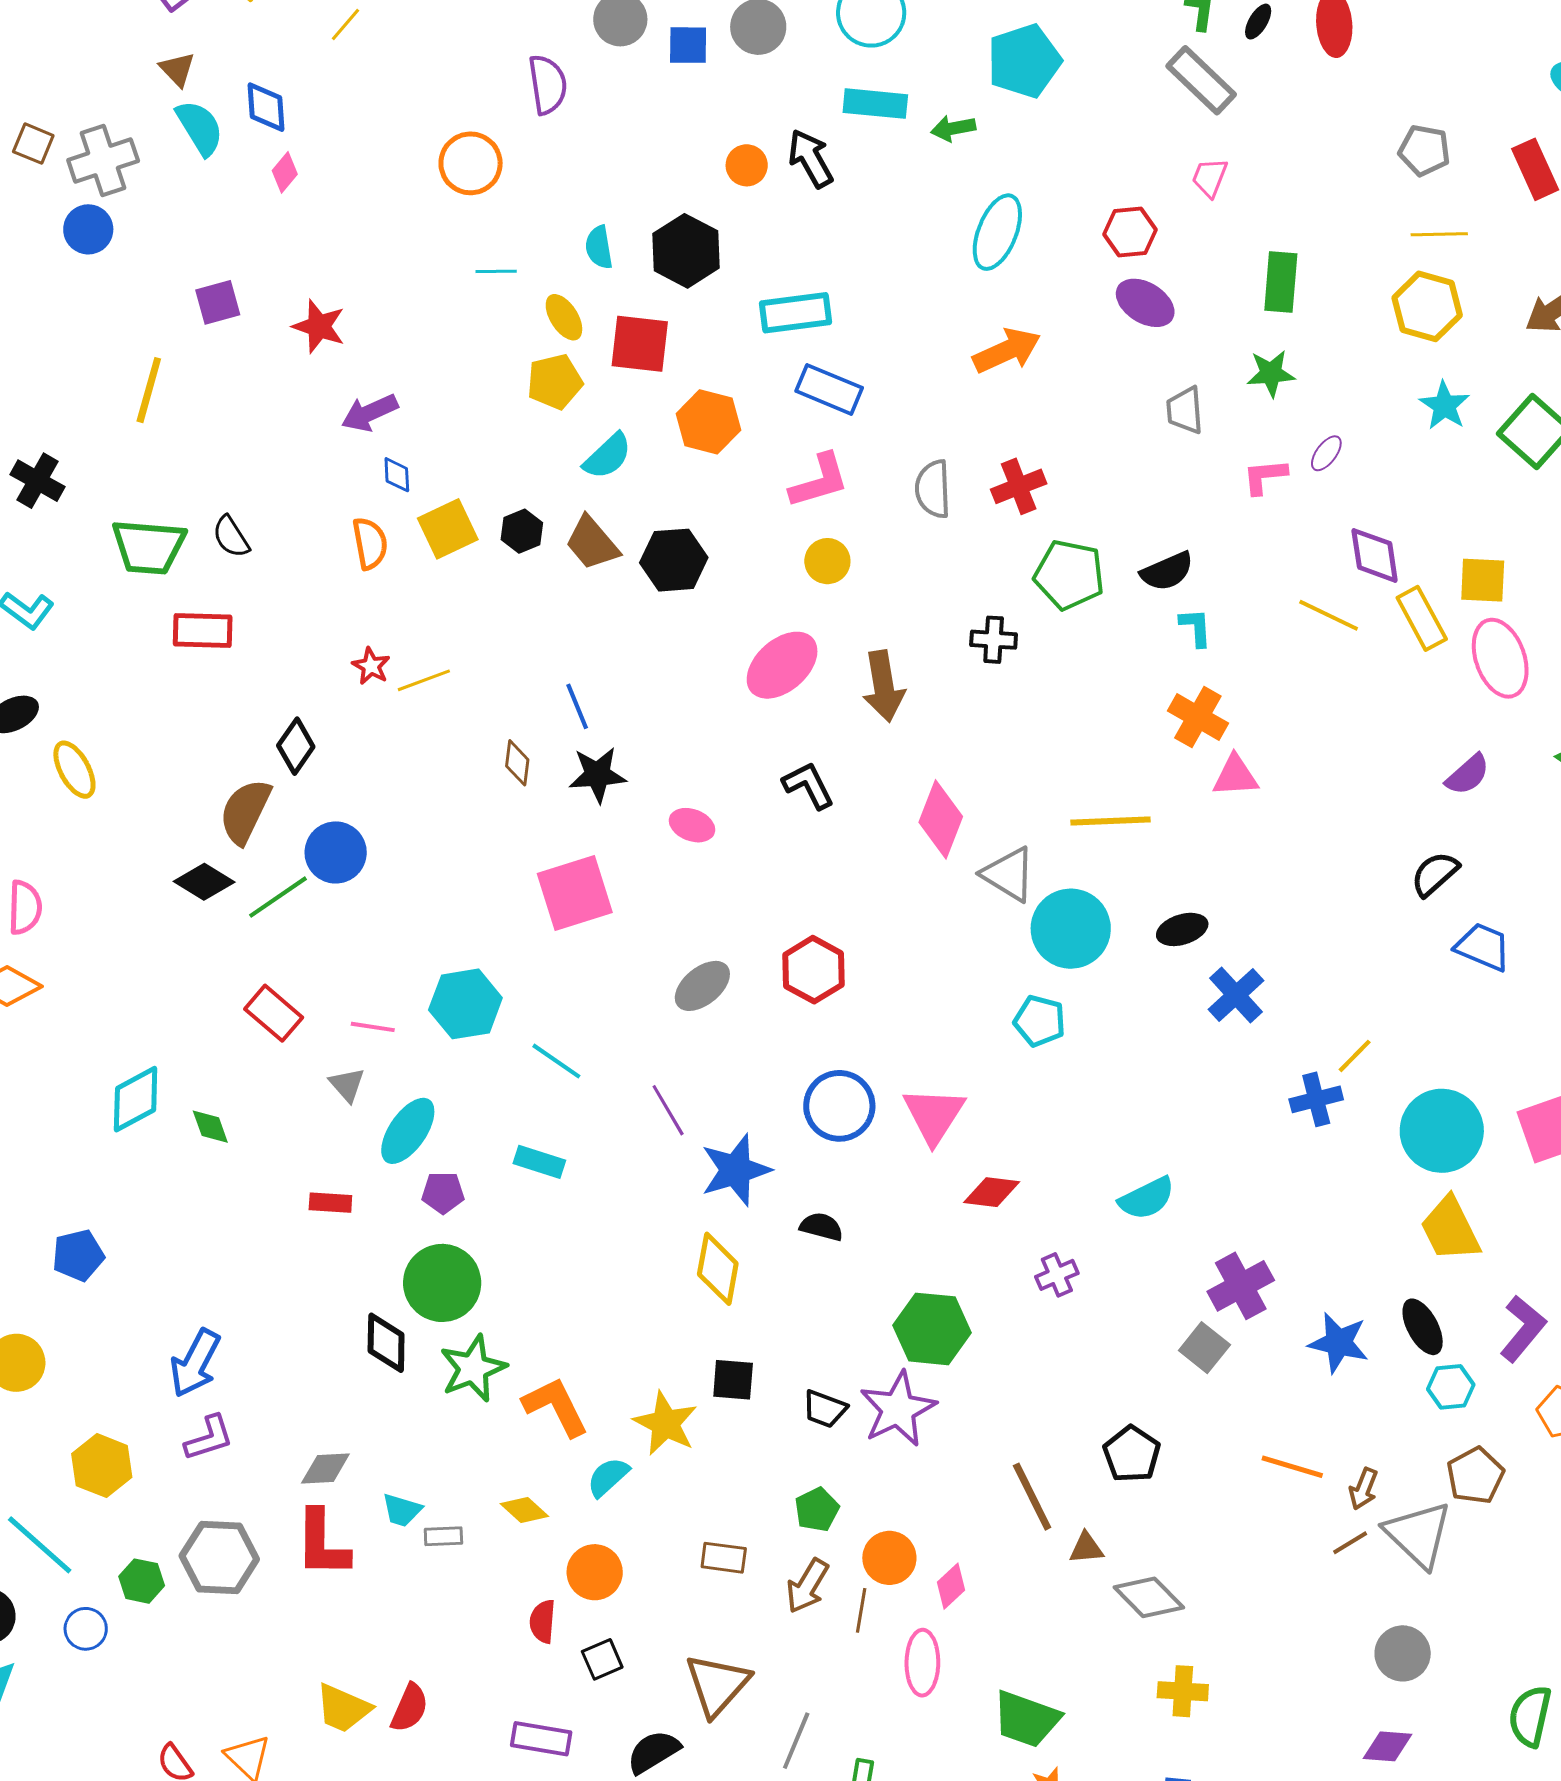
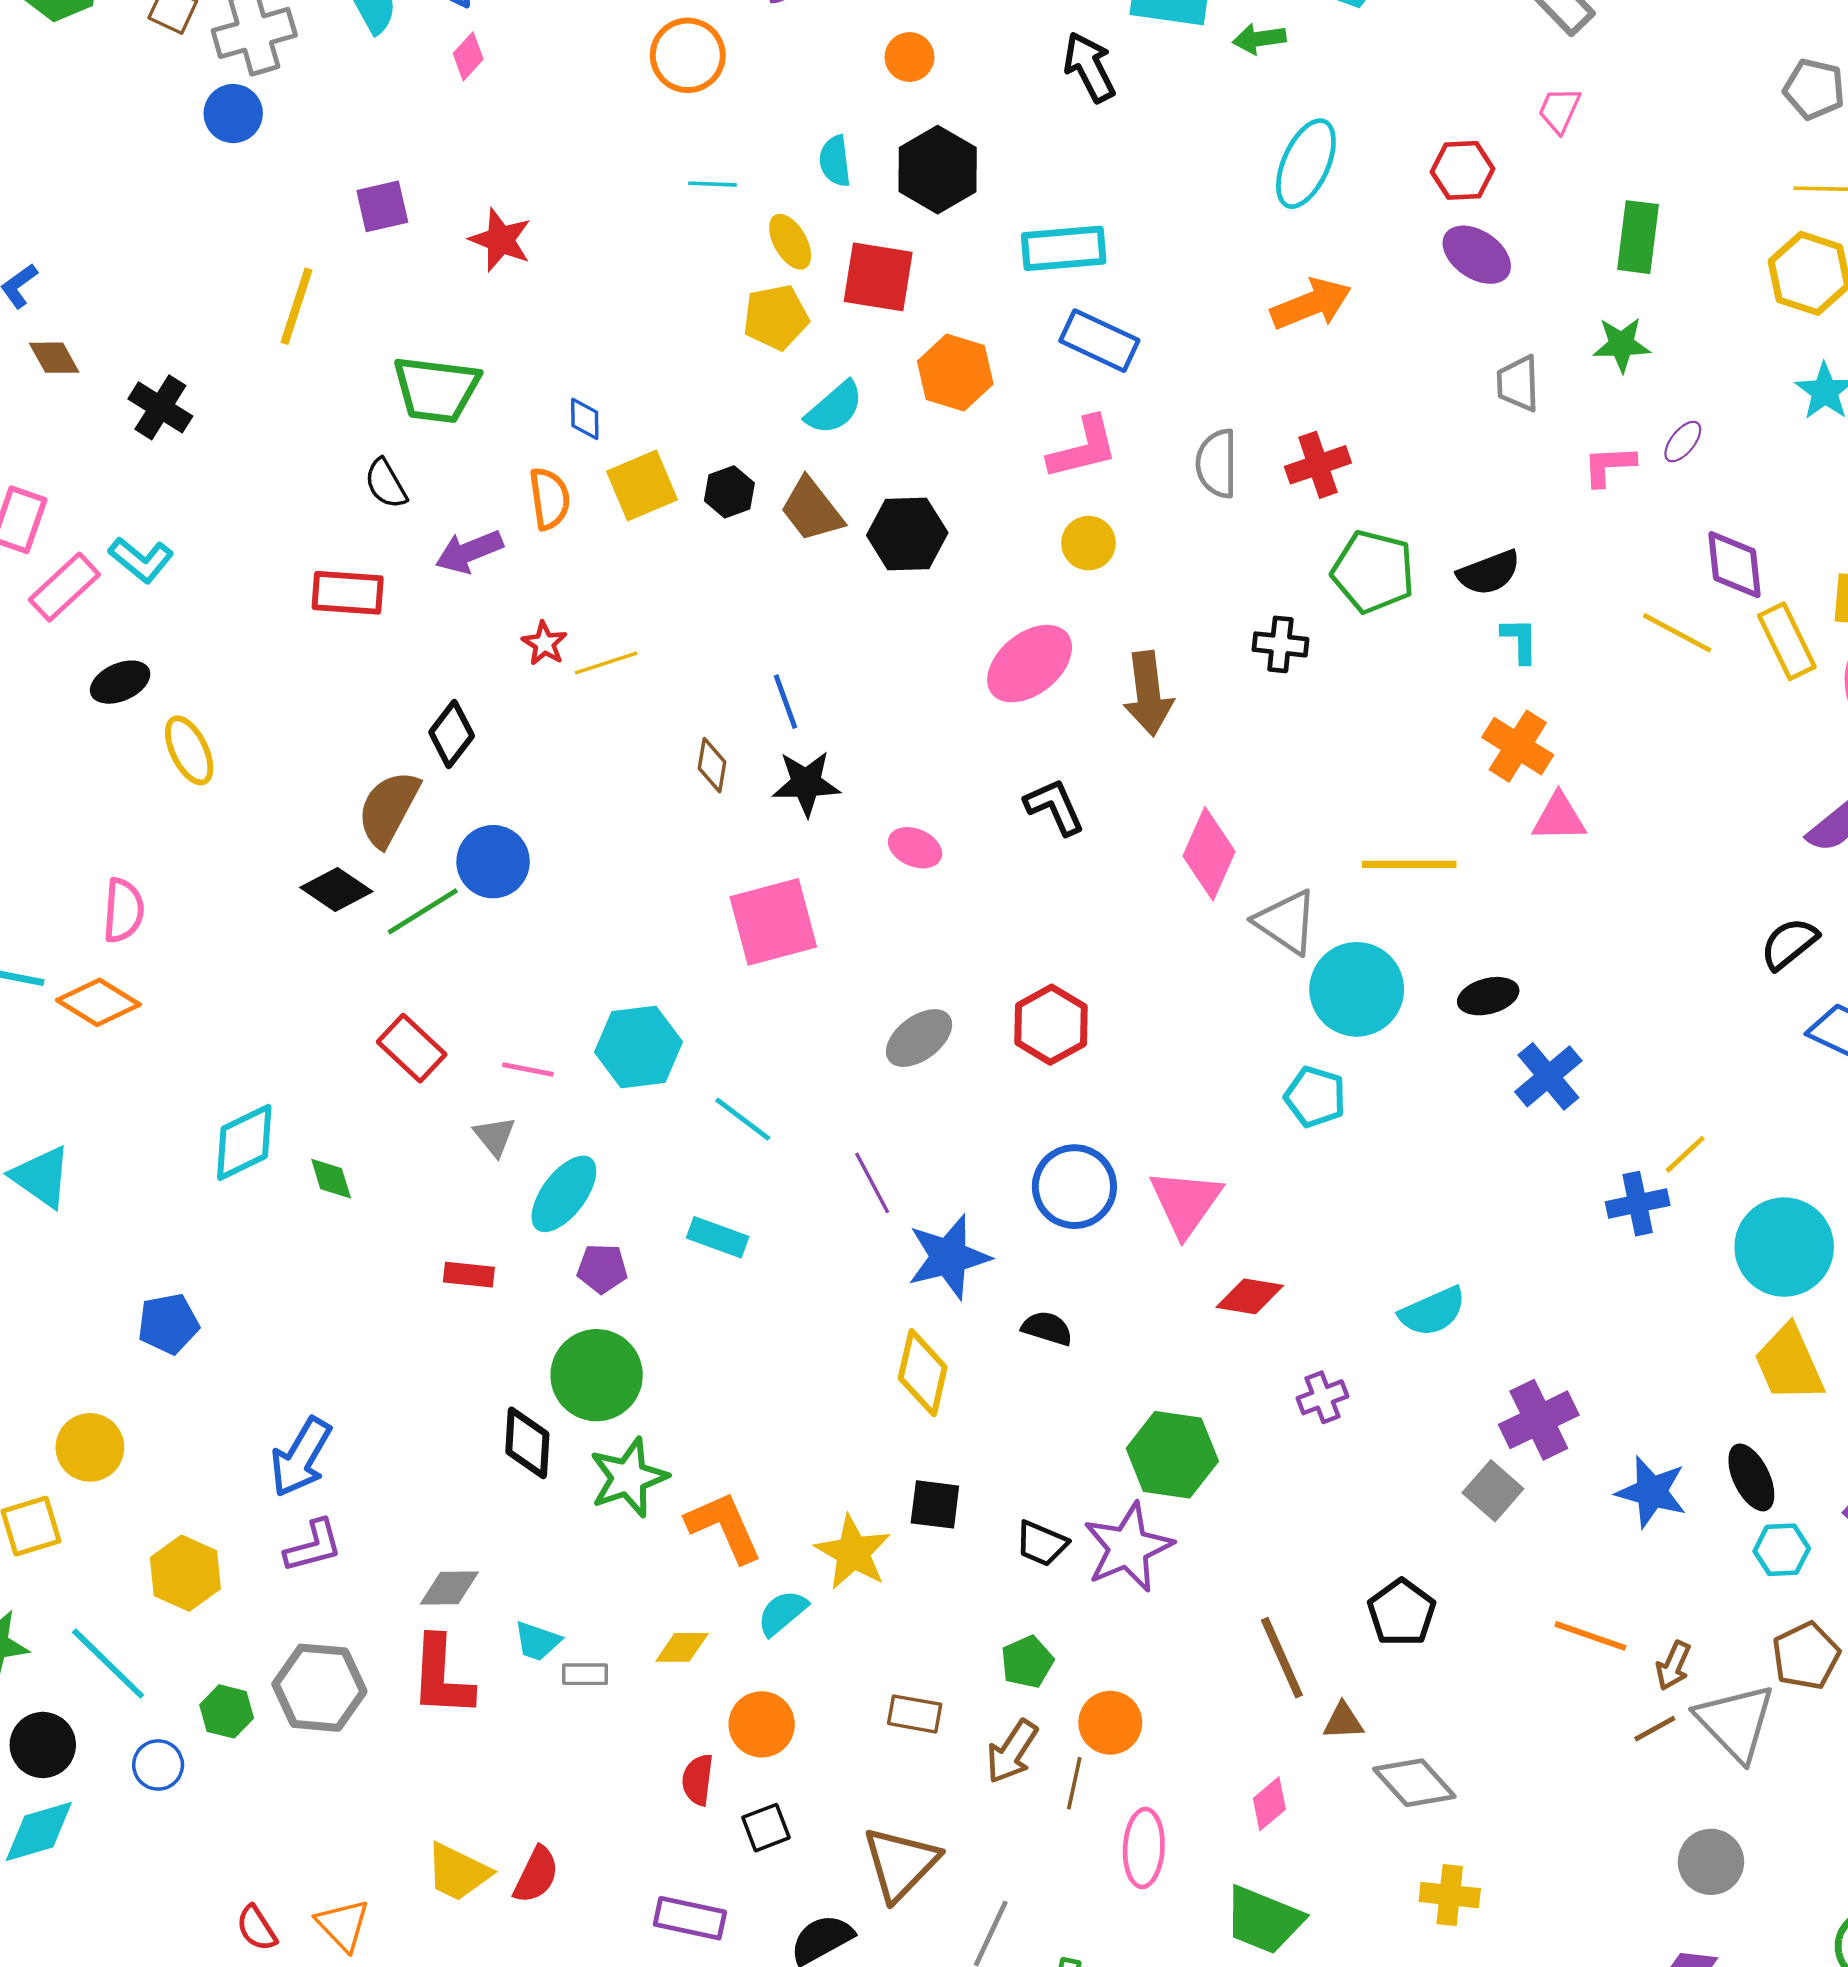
orange circle: (747, 165) -> (909, 57), moved
purple arrow: (370, 413) -> (469, 552), moved
green trapezoid: (149, 547) -> (436, 389), moved
yellow diamond: (524, 1510) -> (682, 1647), turned -45
pink diamond: (951, 1586) -> (1269, 1804), moved

